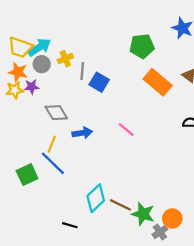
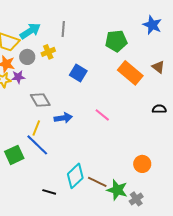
cyan arrow: (39, 47) -> (30, 31), moved
gray line: (82, 71) -> (63, 29), moved
orange circle: (172, 218) -> (142, 164), moved
black line: (70, 225) -> (49, 192), moved
gray cross: (160, 232) -> (136, 199), moved

